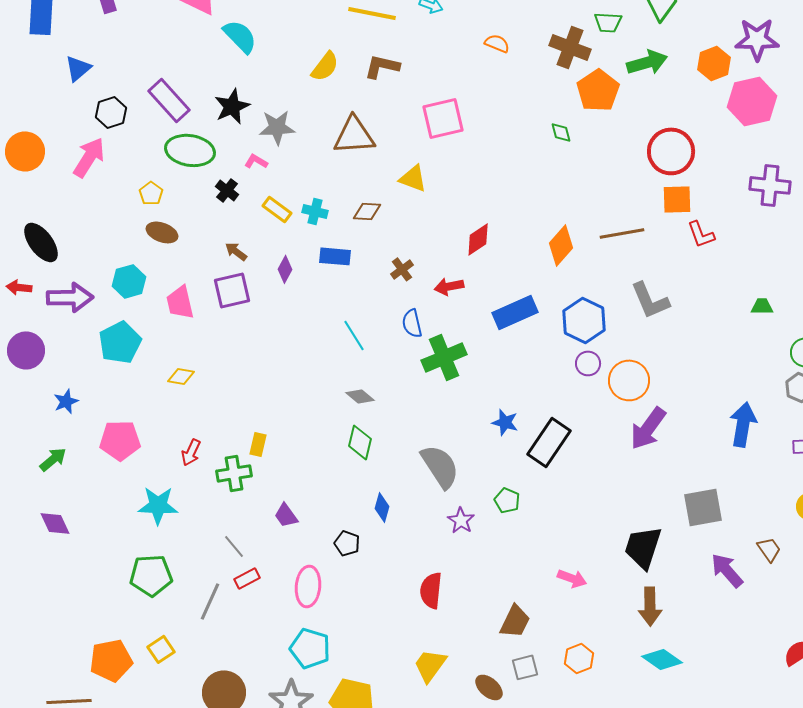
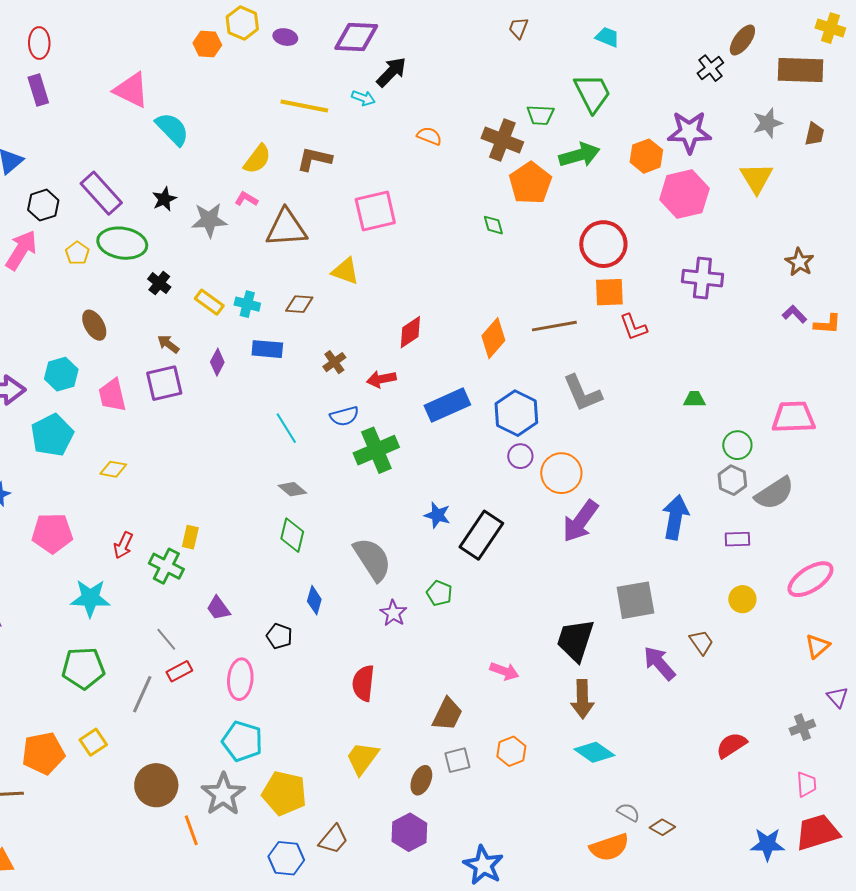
black star: (232, 106) -> (164, 199), size x0.7
pink L-shape: (256, 161) -> (246, 199), moved
yellow pentagon: (151, 193) -> (77, 253), moved
brown ellipse: (162, 232) -> (94, 325), turned 40
blue semicircle: (412, 323) -> (344, 416), turned -92
green cross: (234, 473) -> (166, 566), turned 36
brown ellipse: (489, 687) -> (421, 780), turned 72

